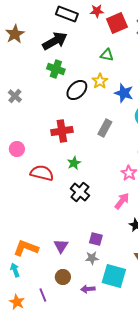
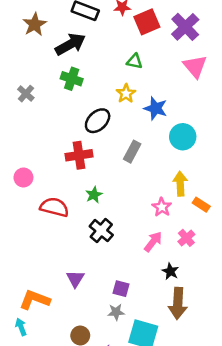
brown star: (15, 34) -> (35, 24), moved
black ellipse: (77, 90) -> (98, 121), moved
gray cross: (15, 96) -> (26, 94), moved
purple triangle: (61, 246) -> (75, 279), moved

